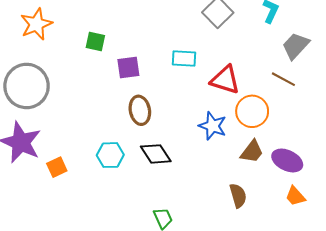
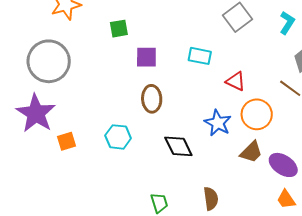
green square: (95, 41) -> (119, 29), turned -30
red triangle: (225, 80) -> (236, 81), size x0.7
black diamond: (156, 154) -> (178, 146), moved
brown semicircle: (238, 196) -> (211, 199), moved

